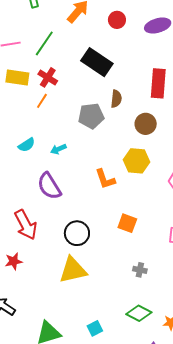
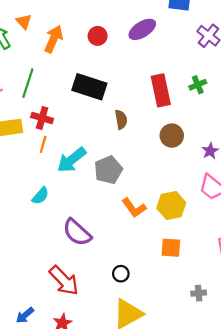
gray pentagon: (91, 116) -> (108, 170), moved
brown circle: (146, 124) -> (172, 136), moved
cyan arrow: (58, 149) -> (72, 160), moved, size x1.8
yellow hexagon: (136, 161) -> (171, 205), moved
black circle: (77, 233) -> (121, 274), size x0.6

